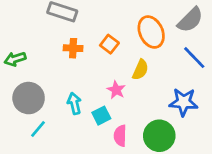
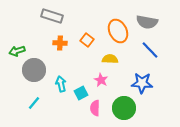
gray semicircle: (190, 20) -> (147, 22), turned 55
yellow semicircle: (140, 70) -> (110, 59), turned -112
pink star: (116, 90) -> (101, 80), moved
gray circle: (29, 98) -> (34, 70), moved

